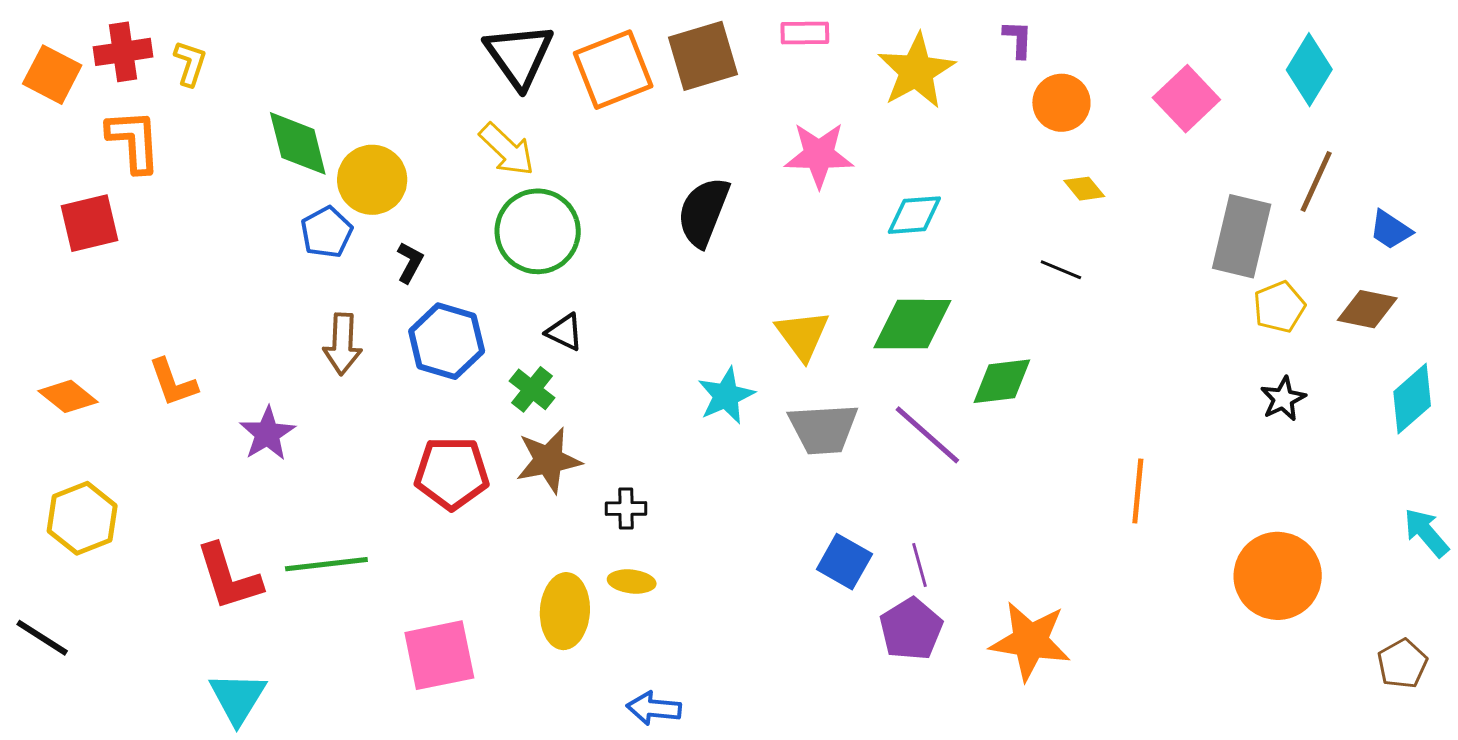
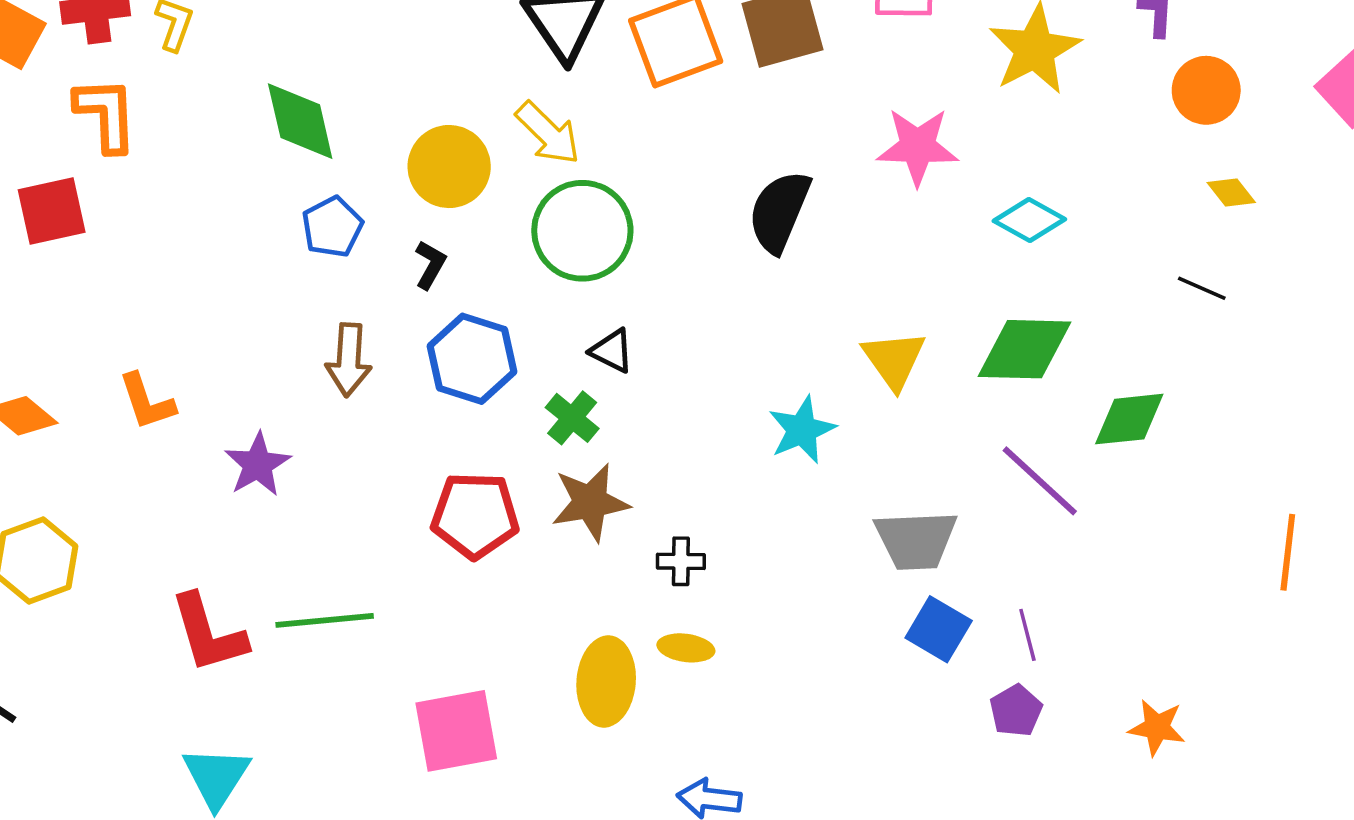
yellow circle: (372, 180) -> (449, 167), moved
cyan diamond: (914, 215) -> (1029, 220), turned 32
gray trapezoid: (823, 429) -> (916, 540), moved
purple pentagon: (911, 629) -> (1016, 711), size x0.7
orange star: (1030, 641) -> (1157, 728), size x0.6

